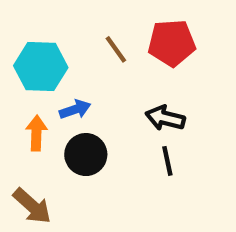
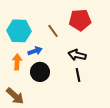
brown line: (116, 49) -> (53, 31), moved

